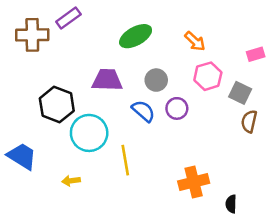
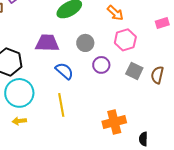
gray square: (240, 93) -> (134, 71), moved
blue semicircle: (143, 111) -> (64, 71), moved
cyan circle: (89, 133) -> (19, 93), moved

